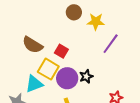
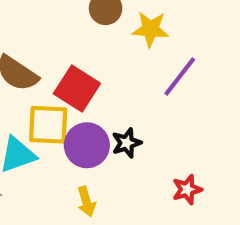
red square: (61, 51) -> (77, 88), size x1.5
yellow square: (48, 69) -> (48, 125), turned -30

